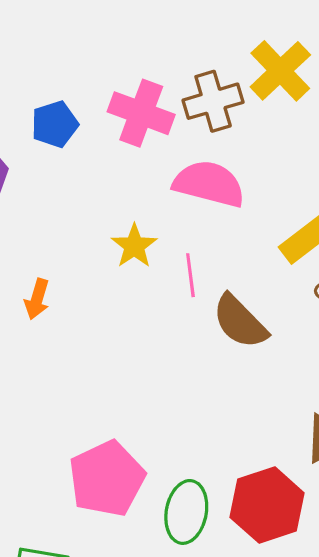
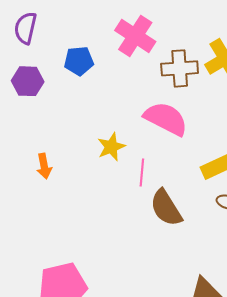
pink cross: (141, 113) -> (135, 36), moved
orange arrow: (37, 299) -> (44, 166), turned -40

